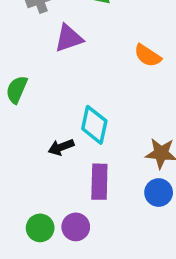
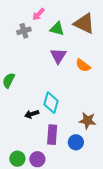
purple triangle: (69, 38) -> (58, 56), moved, turned -42
blue circle: (159, 193) -> (76, 142), moved

